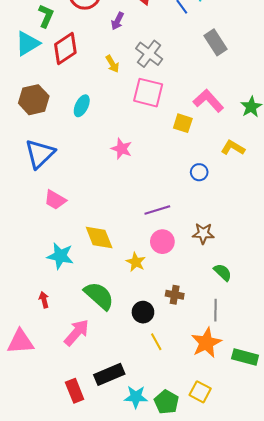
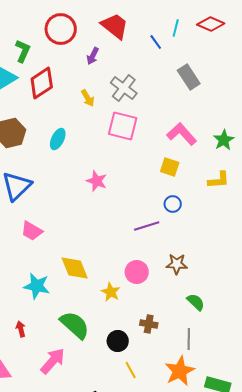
yellow square: (183, 123) -> (170, 167), moved
yellow L-shape: (233, 148) -> (219, 180), moved, turned 145
purple line: (157, 210) -> (147, 226), moved

